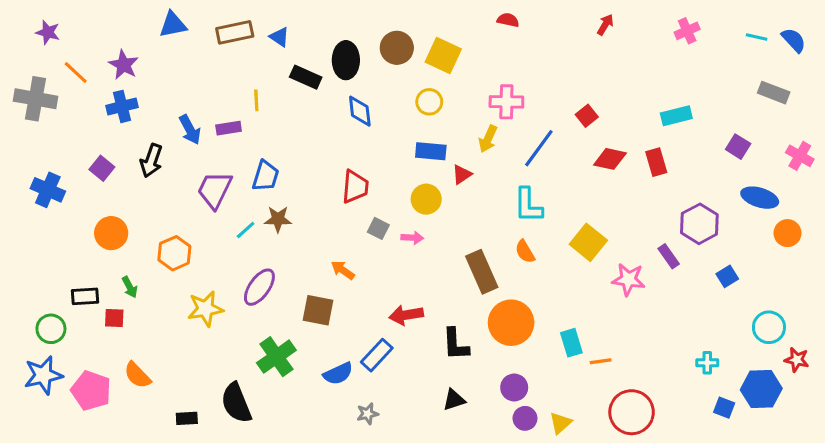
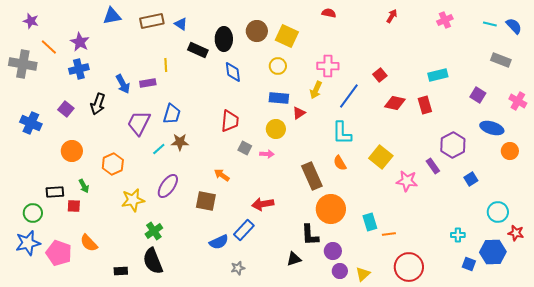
black L-shape: (456, 344) -> (310, 235), moved
green cross: (276, 357) -> (154, 231), moved, size x0.7

